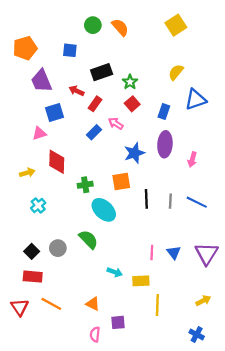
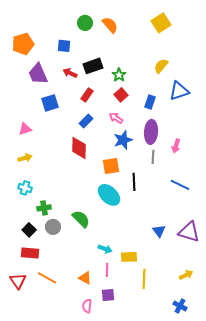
red arrow: (76, 91) -> (70, 73), moved
pink arrow: (116, 124) -> (116, 118), moved
pink triangle: (39, 133) -> (25, 129), moved
red diamond: (57, 162) -> (79, 148), moved
green cross: (85, 185) -> (44, 208), moved
gray line: (170, 201) -> (153, 157), moved
cyan cross: (38, 205) -> (25, 188), moved, turned -32
cyan ellipse: (104, 210) -> (109, 195), moved
pink line: (152, 252) -> (107, 270), moved
purple triangle: (206, 254) -> (189, 232), turned -45

